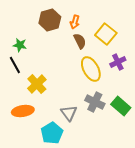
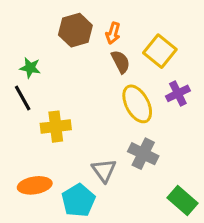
yellow cross: (37, 84) -> (56, 127), turned 36
green rectangle: (121, 106) -> (182, 200), moved
orange ellipse: (23, 111) -> (35, 185), moved

